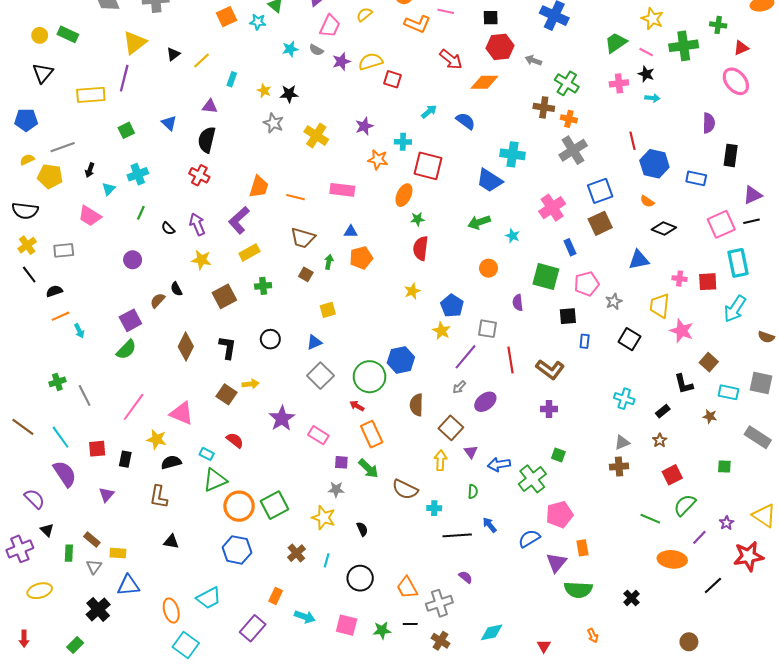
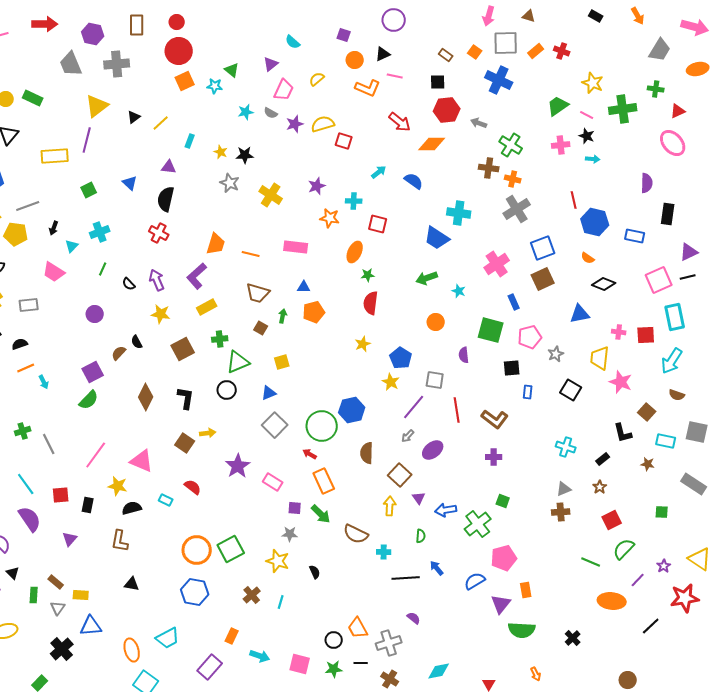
red square: (428, 166) -> (378, 224), size x0.7
brown semicircle: (766, 337) -> (677, 395), moved
green triangle: (215, 480) -> (238, 362), moved
black circle: (360, 578) -> (334, 640), moved, size x0.7

